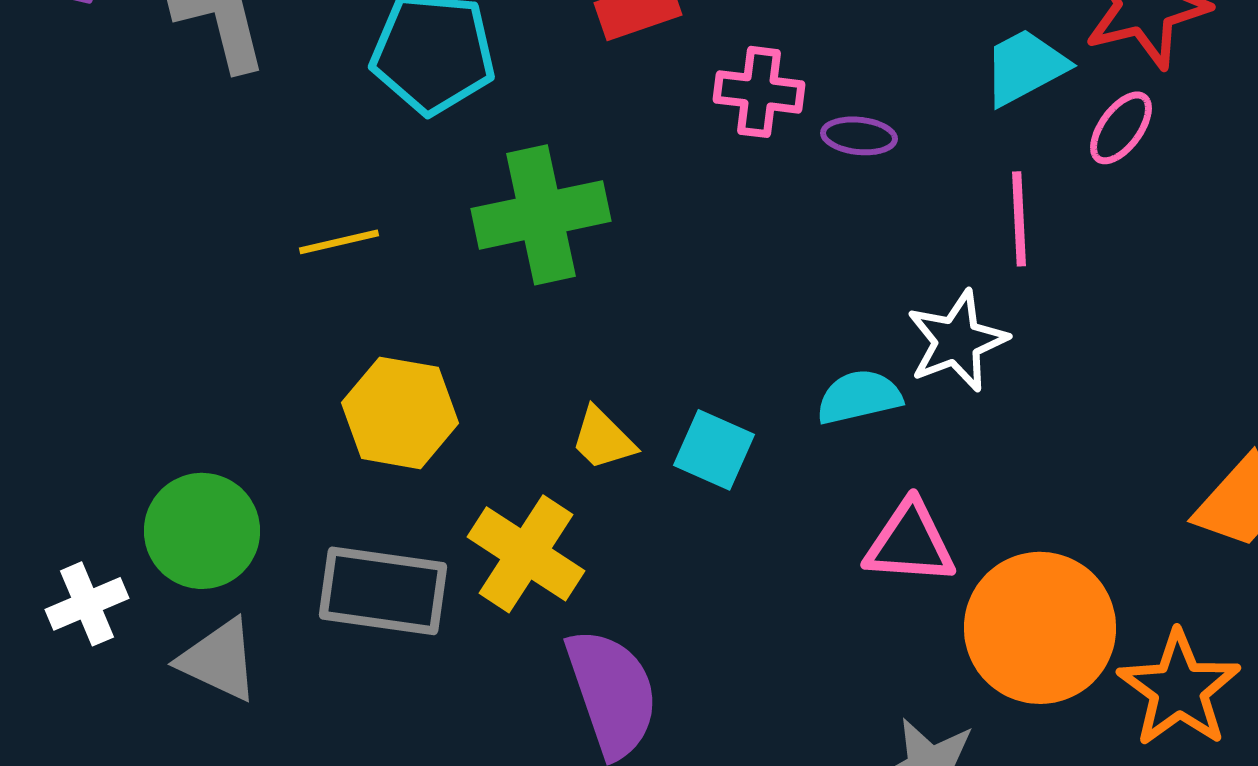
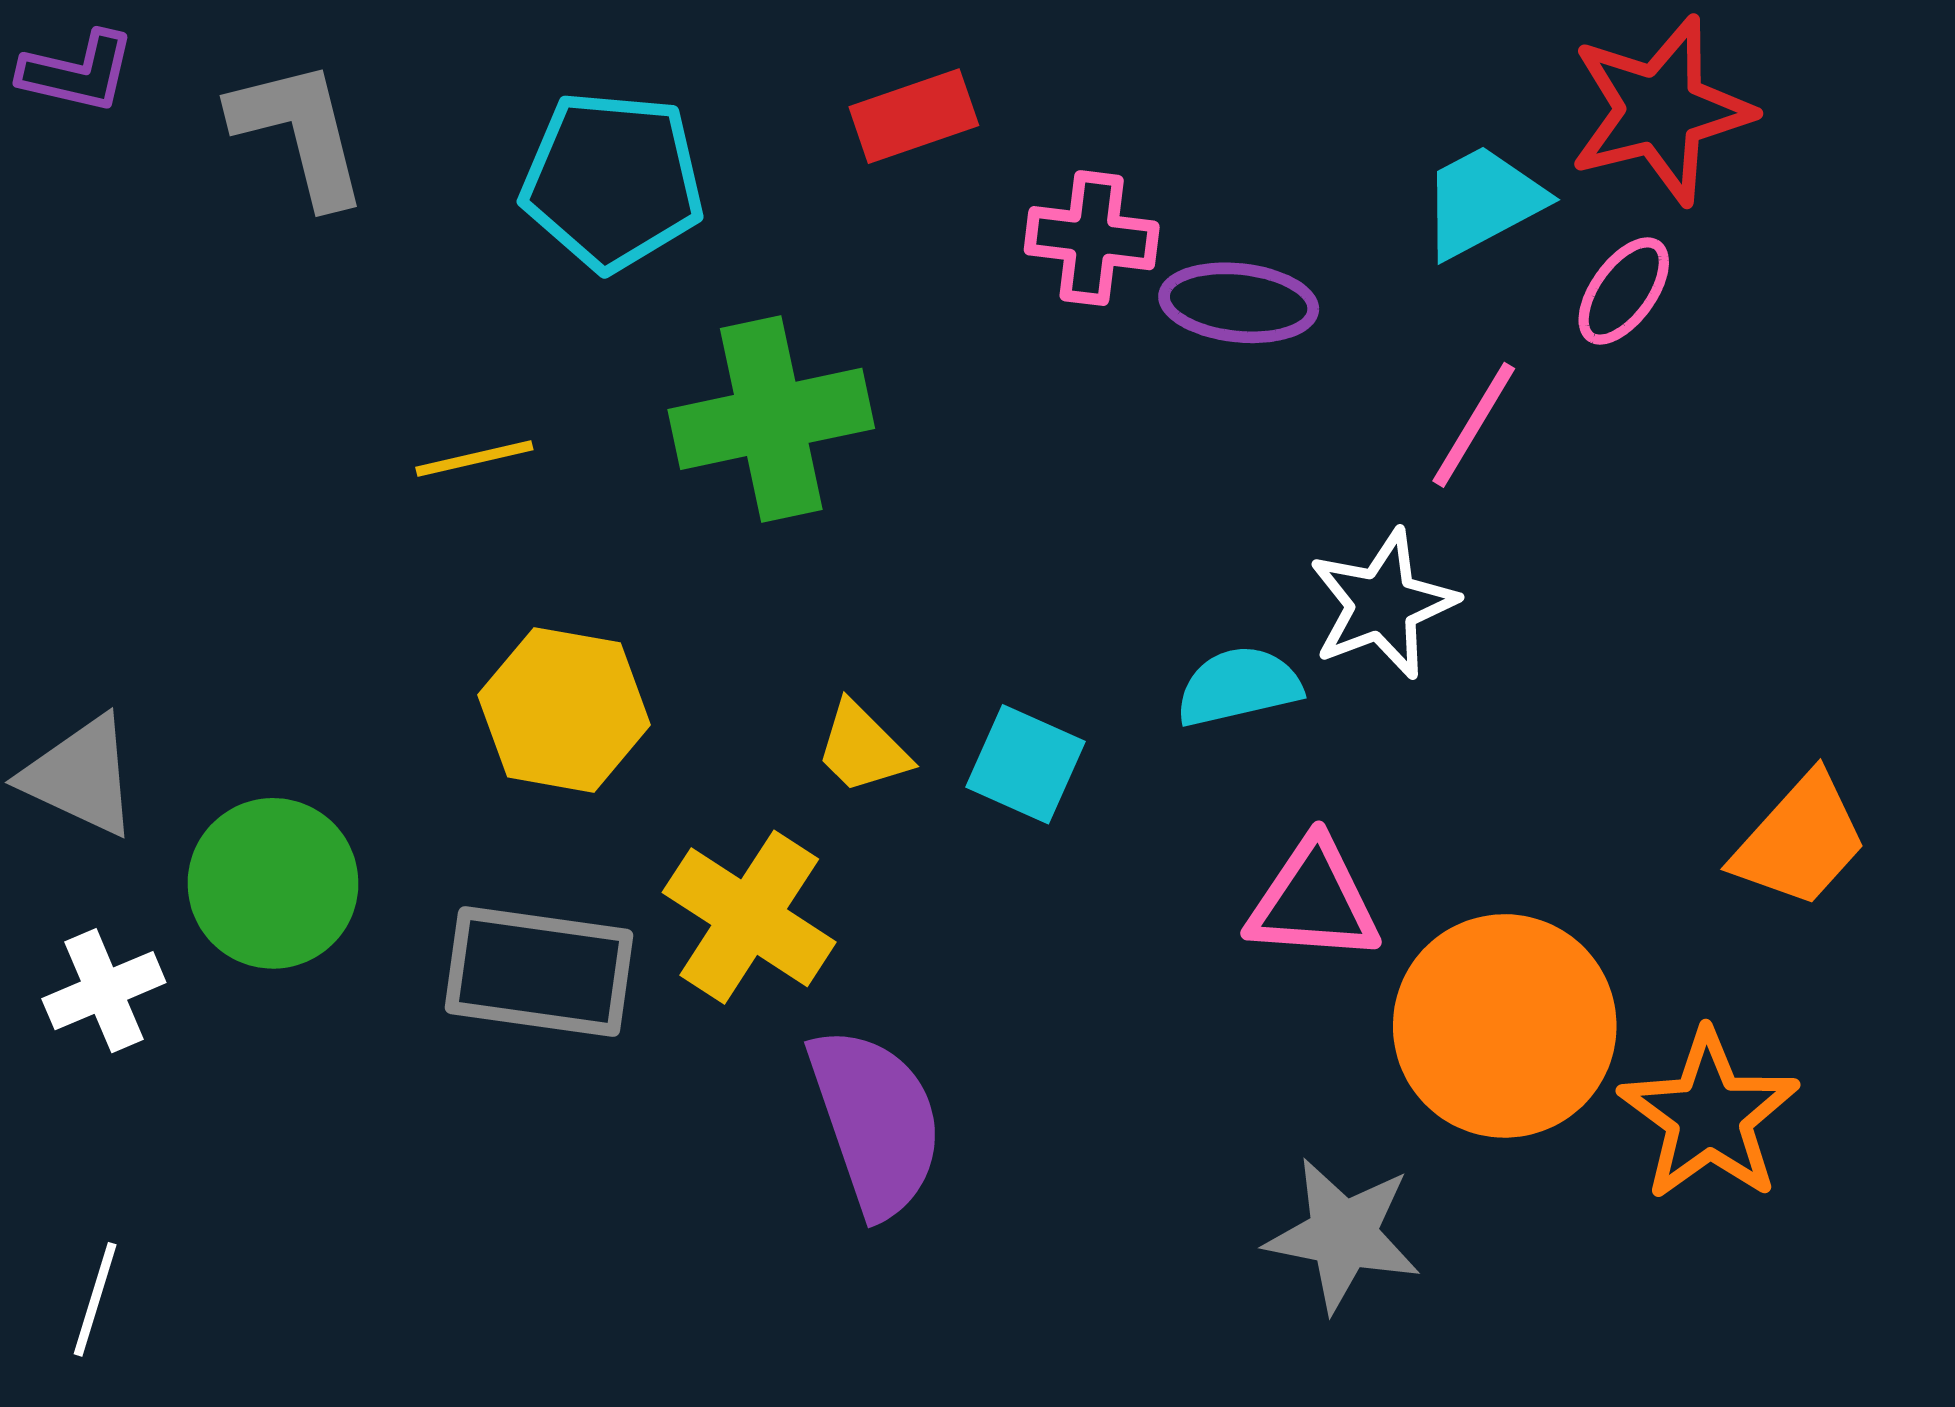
purple ellipse: (859, 136) -> (1239, 303), size x1.4
pink line: (1019, 219) -> (1474, 425), turned 34
gray triangle: (219, 660) -> (80, 776), moved

